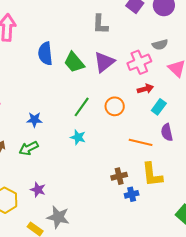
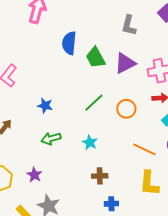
cyan star: (78, 137) -> (90, 142), moved
green arrow: (29, 148) -> (51, 139), moved
brown cross: (119, 176) -> (100, 176), moved
blue cross: (132, 194) -> (111, 204), moved

